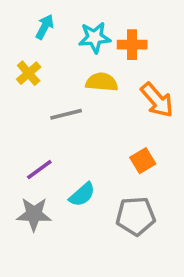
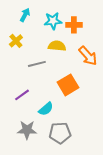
orange square: (143, 161) -> (68, 85), moved, size x1.5
gray star: (34, 214) -> (27, 130), moved
gray pentagon: (136, 216) -> (60, 133), moved

